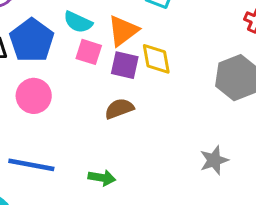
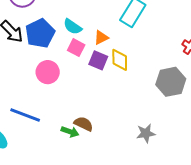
orange triangle: (123, 31) -> (101, 38), size x0.7
pink circle: (34, 96) -> (48, 72), moved
brown semicircle: (119, 109) -> (84, 124), moved, turned 36

